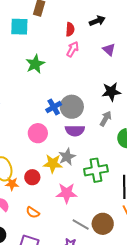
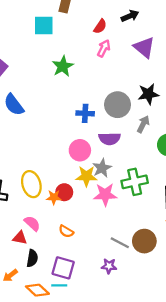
red semicircle: (70, 29) -> (100, 26), turned 32
purple triangle: (109, 50) -> (144, 47), size x1.5
blue cross: (54, 107) -> (85, 113), turned 35
gray circle: (72, 107) -> (117, 105), moved
pink circle: (38, 133) -> (80, 150), moved
orange star: (12, 184) -> (54, 197), moved
pink star: (67, 193) -> (105, 195), moved

